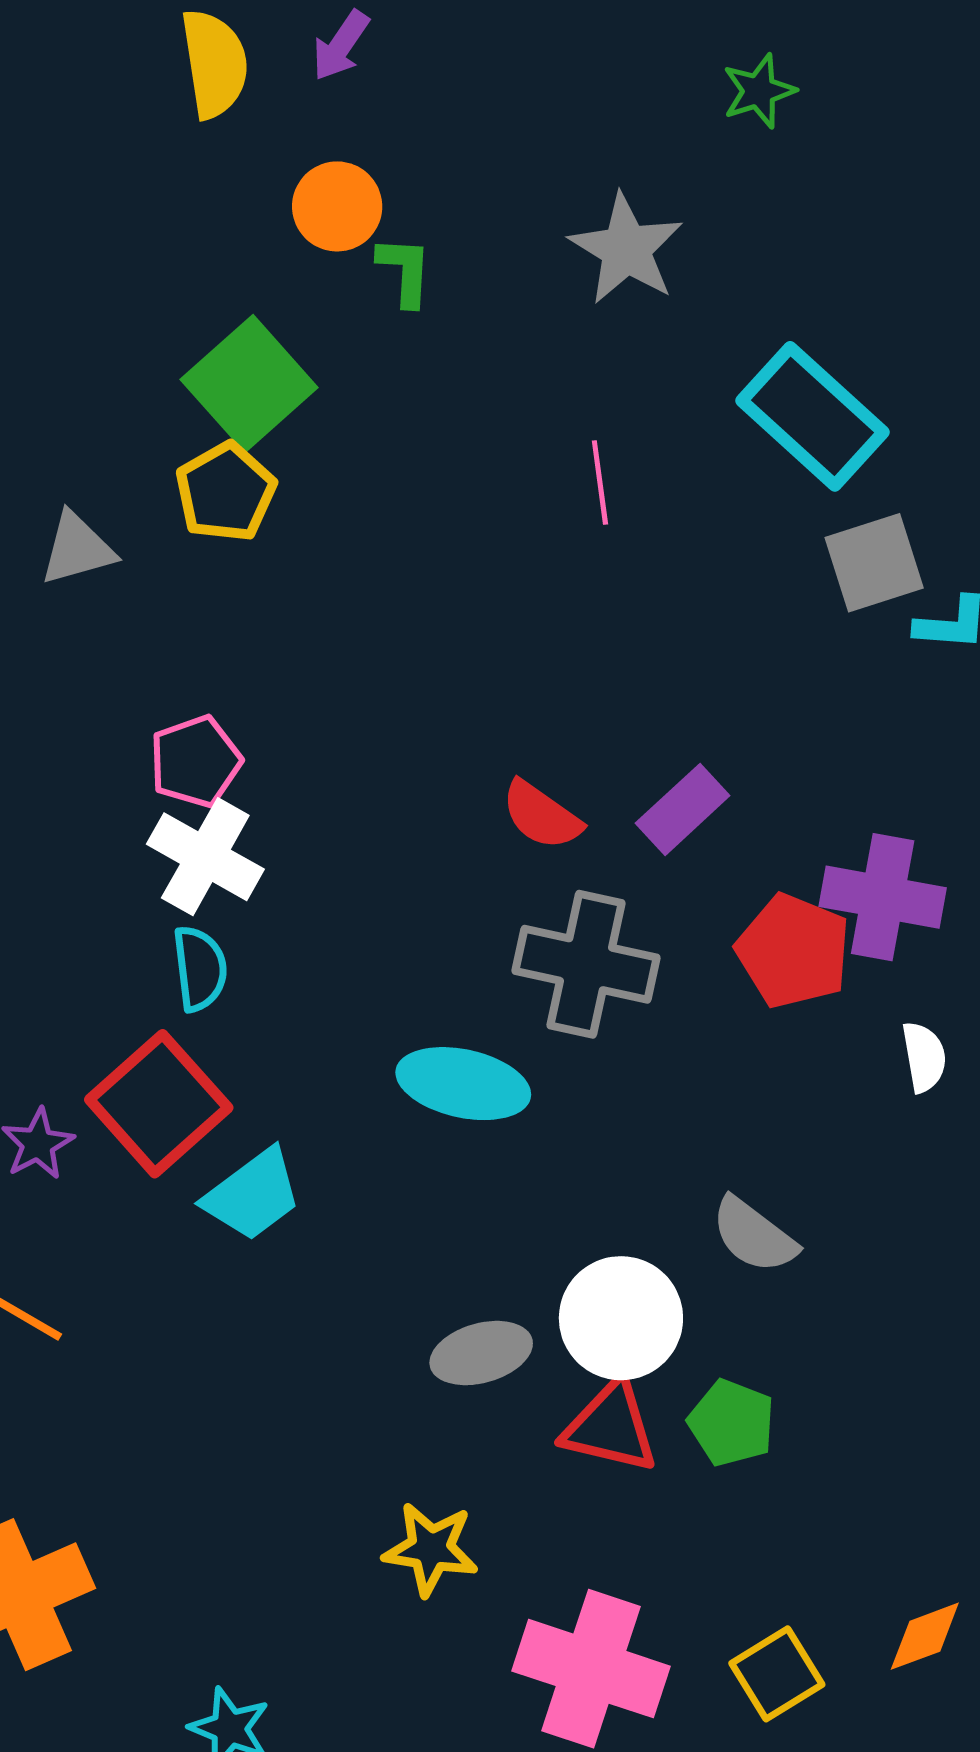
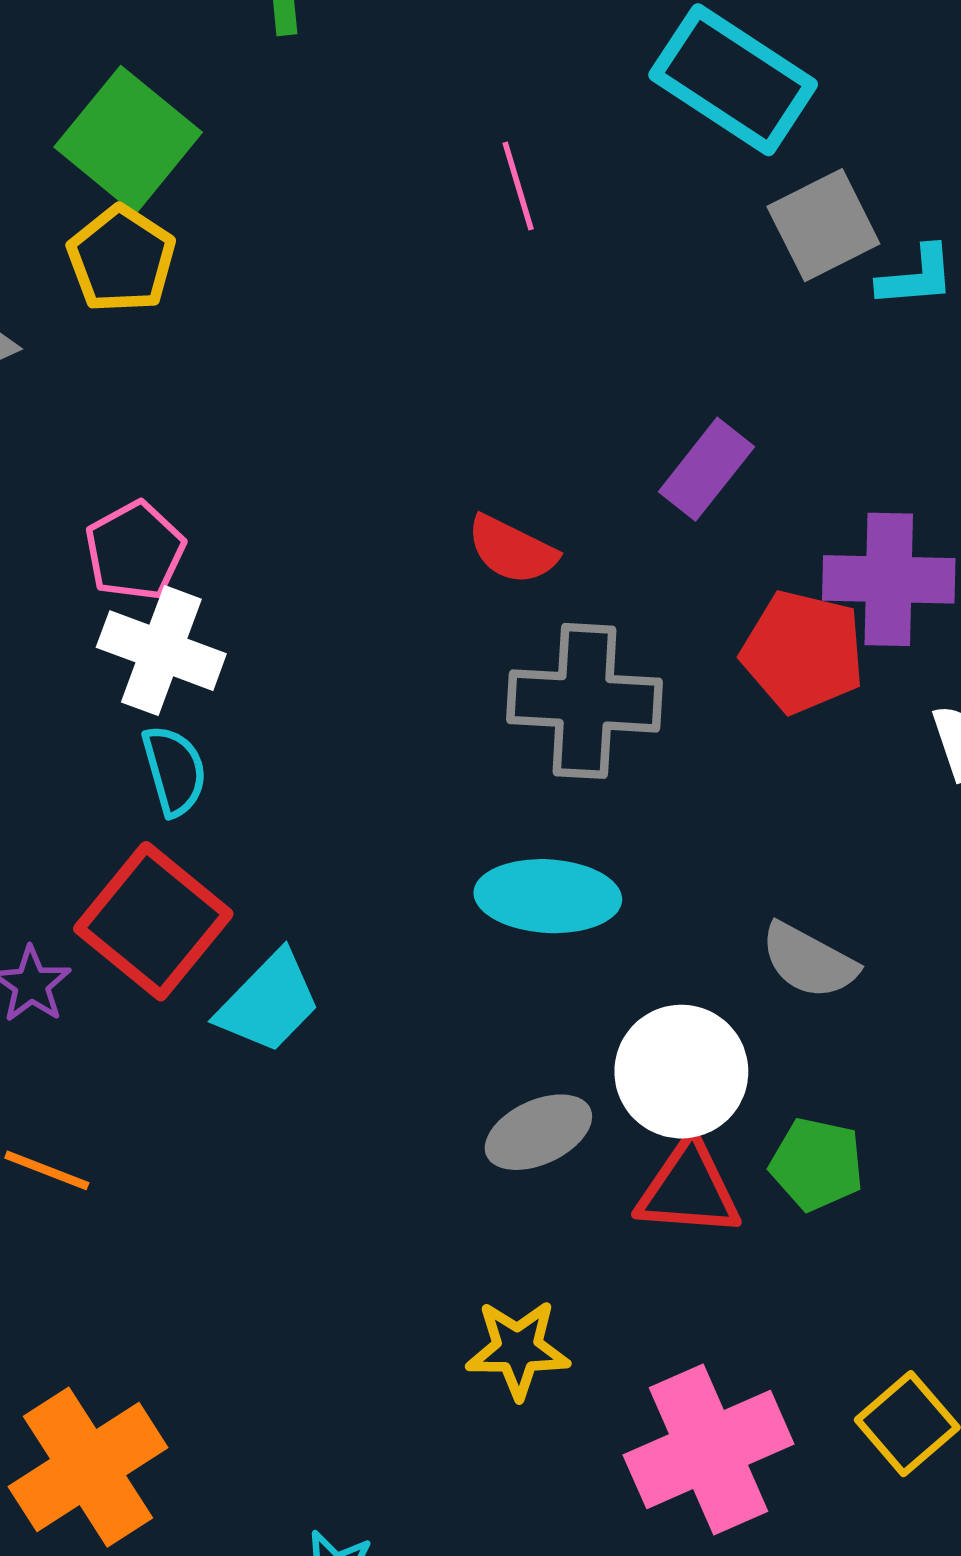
purple rectangle: (683, 809) -> (706, 469), moved
cyan ellipse: (463, 1084) -> (548, 896), moved
pink cross: (591, 1669) -> (709, 1449), turned -33

